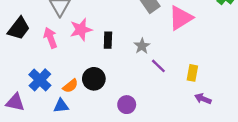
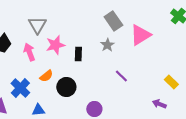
gray star: (142, 46) -> (107, 45), moved
yellow rectangle: (192, 73) -> (171, 82), moved, turned -56
orange semicircle: (70, 86) -> (46, 76), moved

